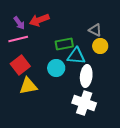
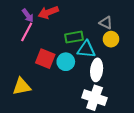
pink line: (18, 39) -> (27, 32), turned -48
red square: (20, 65) -> (45, 59), moved, turned -30
yellow triangle: (28, 86) -> (22, 86), moved

